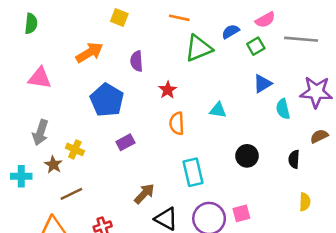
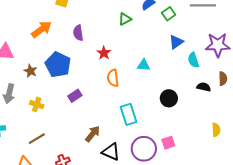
green triangle: (199, 48) -> (125, 19), size x0.6
brown semicircle: (319, 136) -> (223, 79), turned 120
black semicircle: (294, 159) -> (204, 87), moved, turned 104
brown star: (53, 165) -> (30, 71), moved

